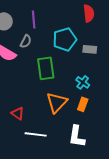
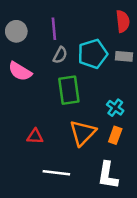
gray semicircle: (26, 41) -> (60, 55), moved
gray rectangle: (90, 49) -> (124, 56), moved
red triangle: (18, 113) -> (35, 136), moved, turned -32

